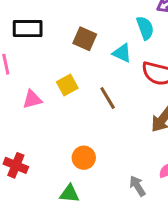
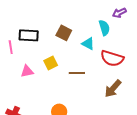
black rectangle: (28, 29) -> (29, 35), moved
brown line: (108, 98) -> (77, 73), turned -63

